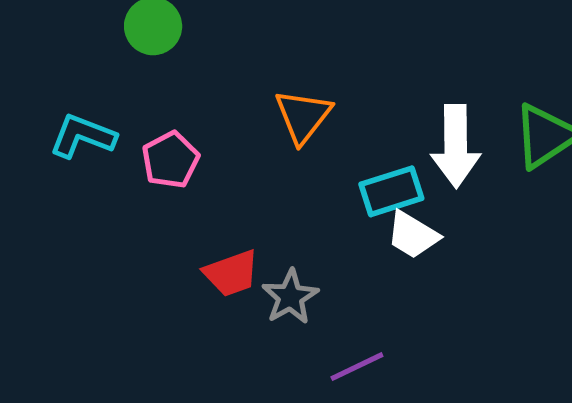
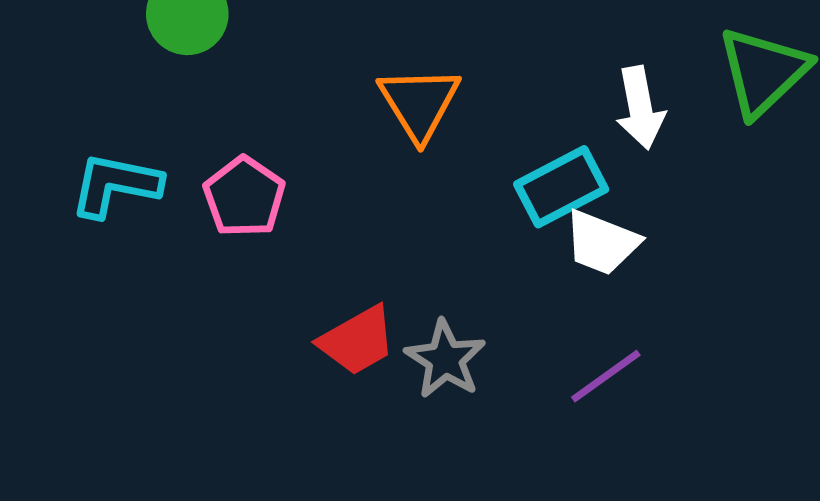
white arrow: (456, 146) -> (640, 108), size x0.7
purple line: (357, 367) -> (606, 376), moved

